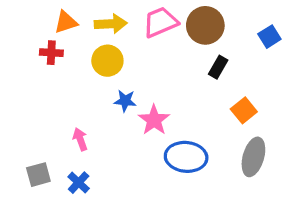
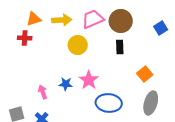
yellow circle: (107, 61) -> (78, 45), moved
black rectangle: (218, 67) -> (120, 47), moved, turned -32
blue star: (125, 101) -> (66, 84), moved

